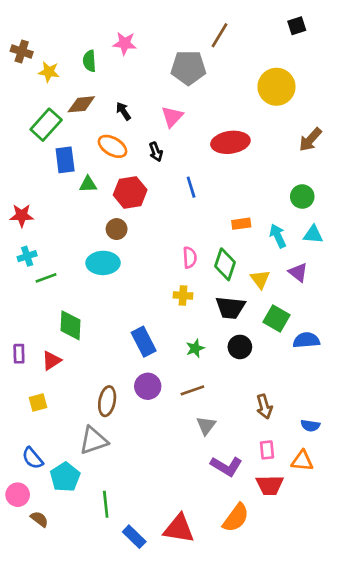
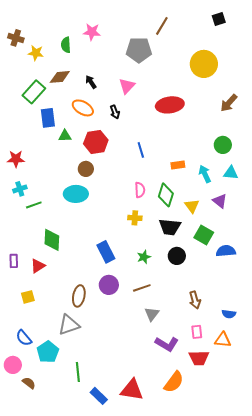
blue line: (191, 187) -> (141, 150), moved

